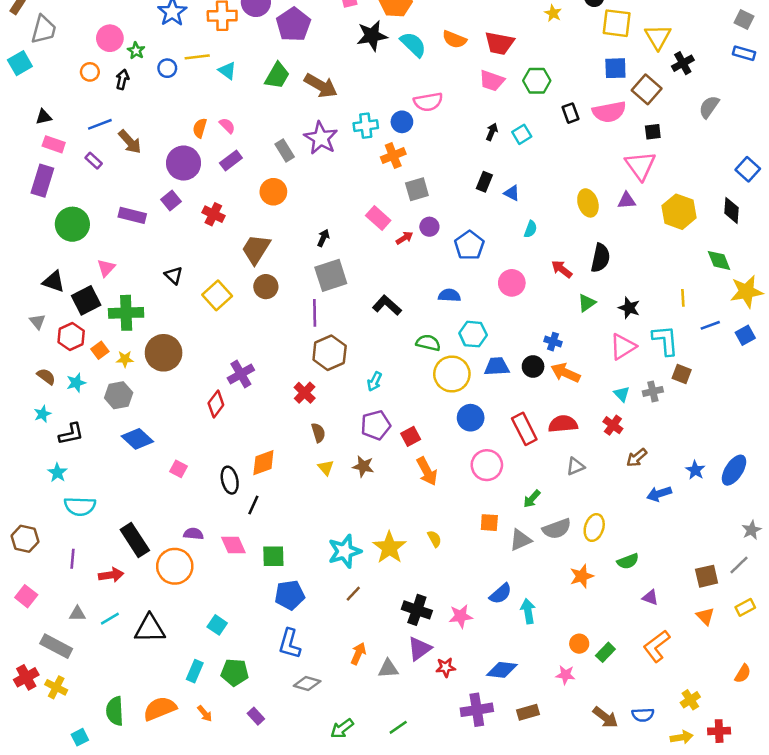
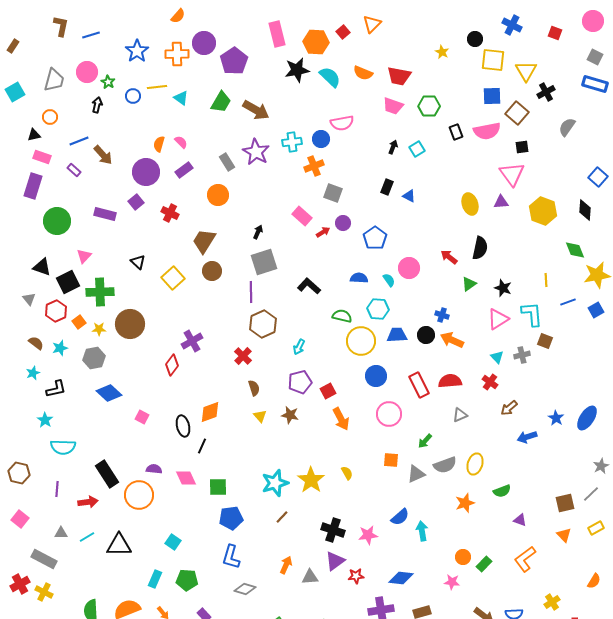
gray trapezoid: (44, 29) -> (54, 80), moved
blue rectangle: (744, 53) -> (595, 84), size x1.4
orange circle: (90, 72) -> (50, 117), moved
gray square: (417, 189) -> (333, 193), turned 36
cyan semicircle: (531, 229) -> (389, 280), moved, turned -56

